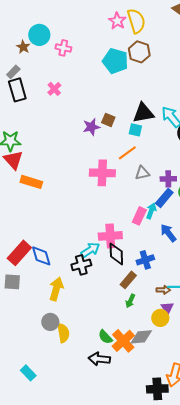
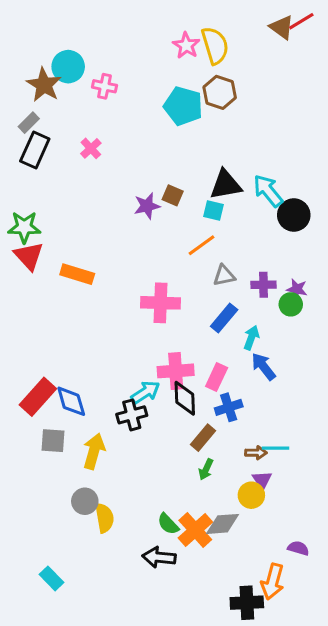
brown star: (23, 47) -> (44, 85), size x1.6
black rectangle: (17, 90) -> (35, 150), turned 40
pink cross: (102, 173) -> (161, 303), moved
orange rectangle: (31, 182) -> (77, 274), moved
blue rectangle: (164, 198) -> (224, 318), moved
cyan arrow: (151, 211) -> (251, 338), moved
pink rectangle: (139, 216) -> (217, 377), moved
gray square: (12, 282) -> (53, 441), moved

